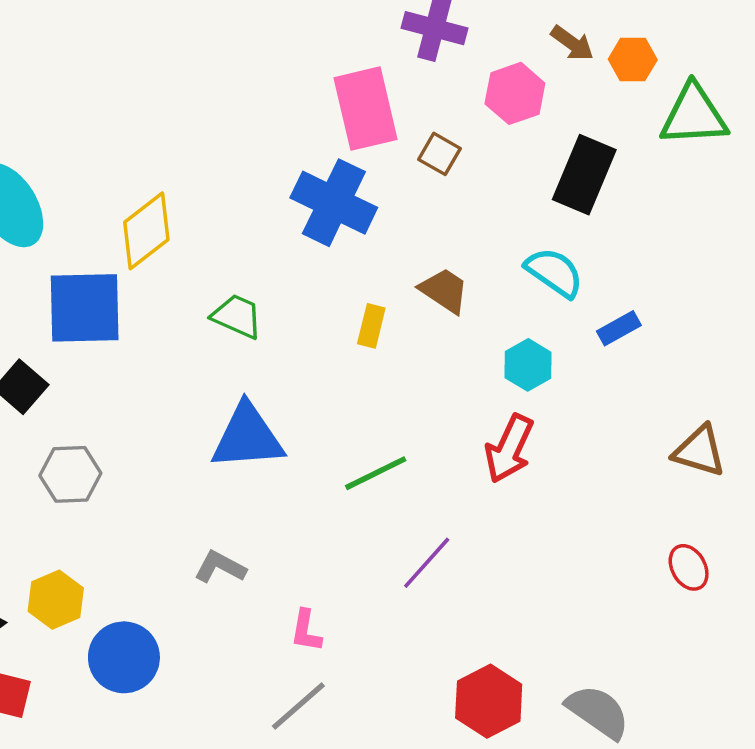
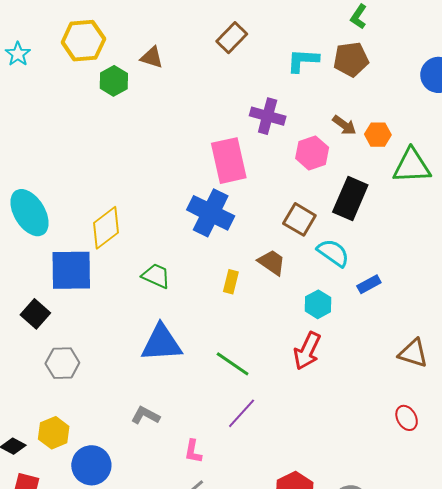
brown square: (440, 154) -> (299, 219), moved, size x1.4
green line: (376, 473) -> (233, 364), turned 60
purple line: (427, 563) -> (242, 413), moved

